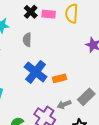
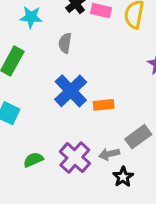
gray arrow: (64, 104) -> (109, 154), moved

